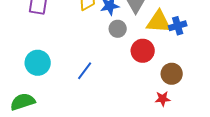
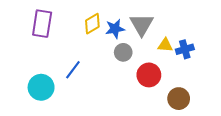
yellow triangle: (159, 22) -> (165, 45), size x0.6
blue line: (85, 71) -> (73, 70), moved

